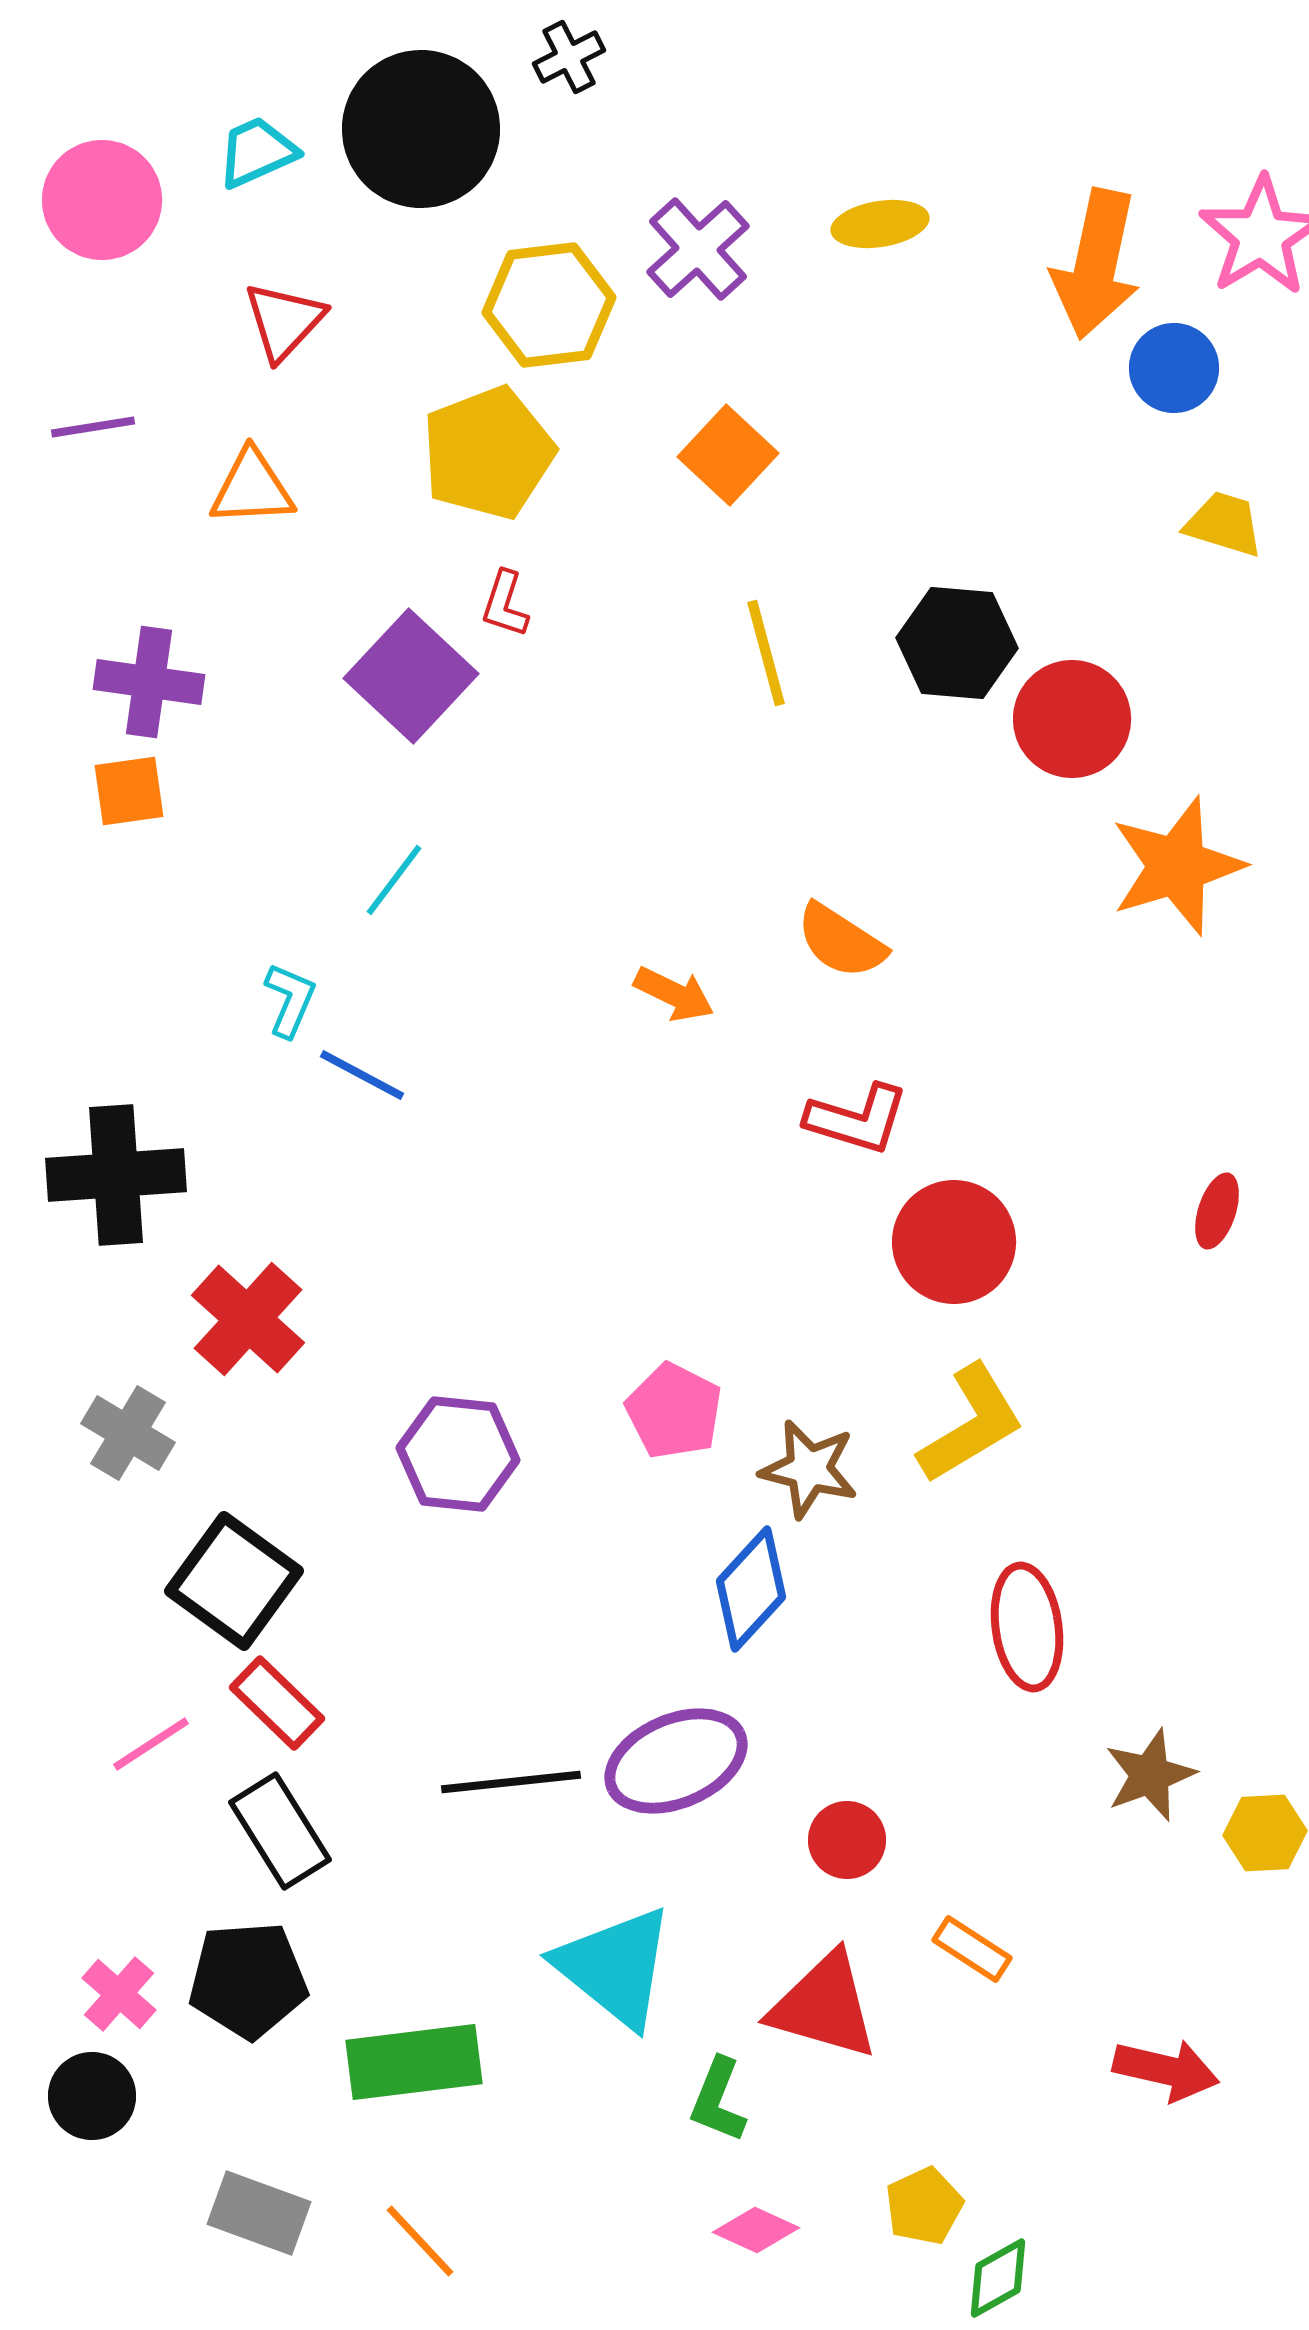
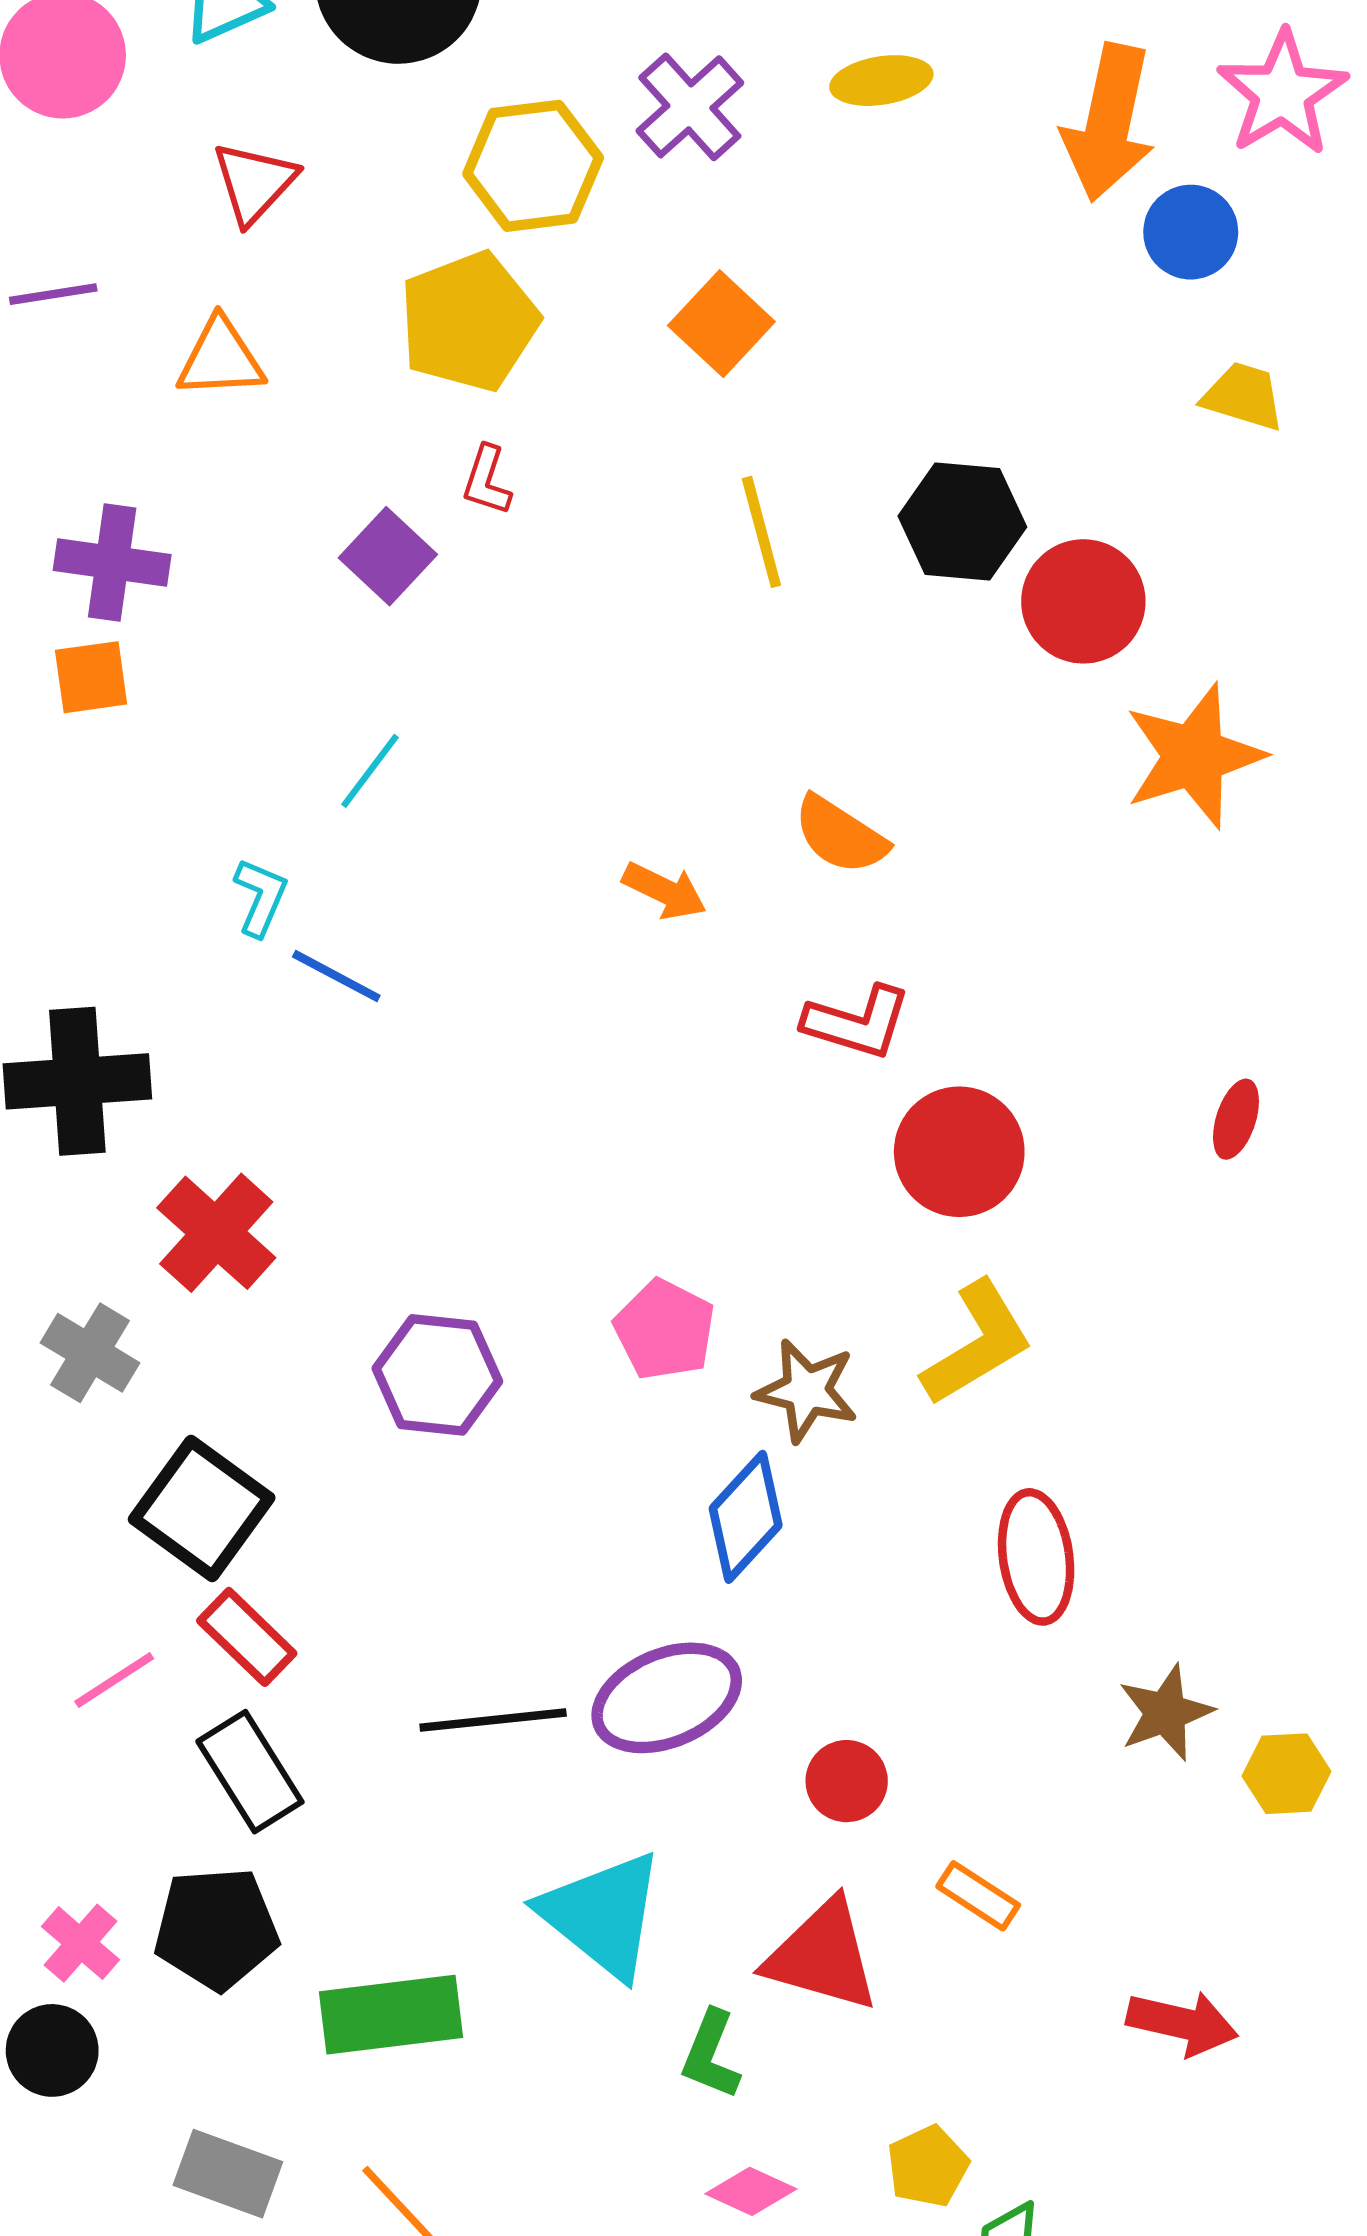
purple square: (411, 676) -> (388, 556), size x0.7

